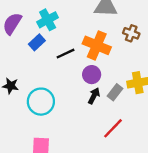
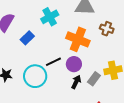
cyan cross: (48, 20) -> (50, 17), moved
black line: (65, 54) -> (53, 62), moved
cyan circle: (41, 102) -> (35, 76), moved

